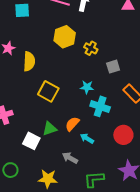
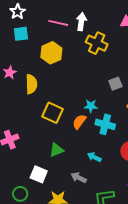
yellow hexagon: (65, 37) -> (51, 53), moved
yellow cross: (91, 48) -> (97, 43), moved, size x1.5
orange semicircle: (72, 124) -> (79, 122), moved
white square: (31, 141) -> (39, 174), moved

